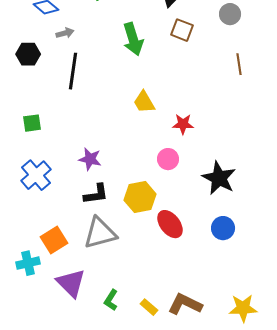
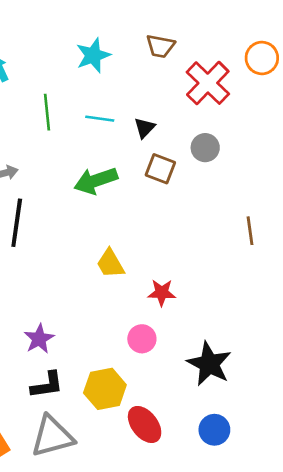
gray circle: (230, 14) -> (205, 148), moved
green arrow: (133, 39) -> (96, 181), turned 88
brown line: (239, 64) -> (250, 231), moved
purple star: (90, 159) -> (39, 339), turned 30

